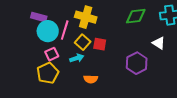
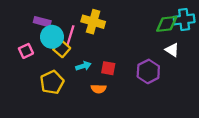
green diamond: (136, 16) -> (167, 24), moved
yellow square: (83, 42) -> (62, 49), moved
red square: (100, 44) -> (108, 68), moved
pink square: (52, 54) -> (26, 51), moved

